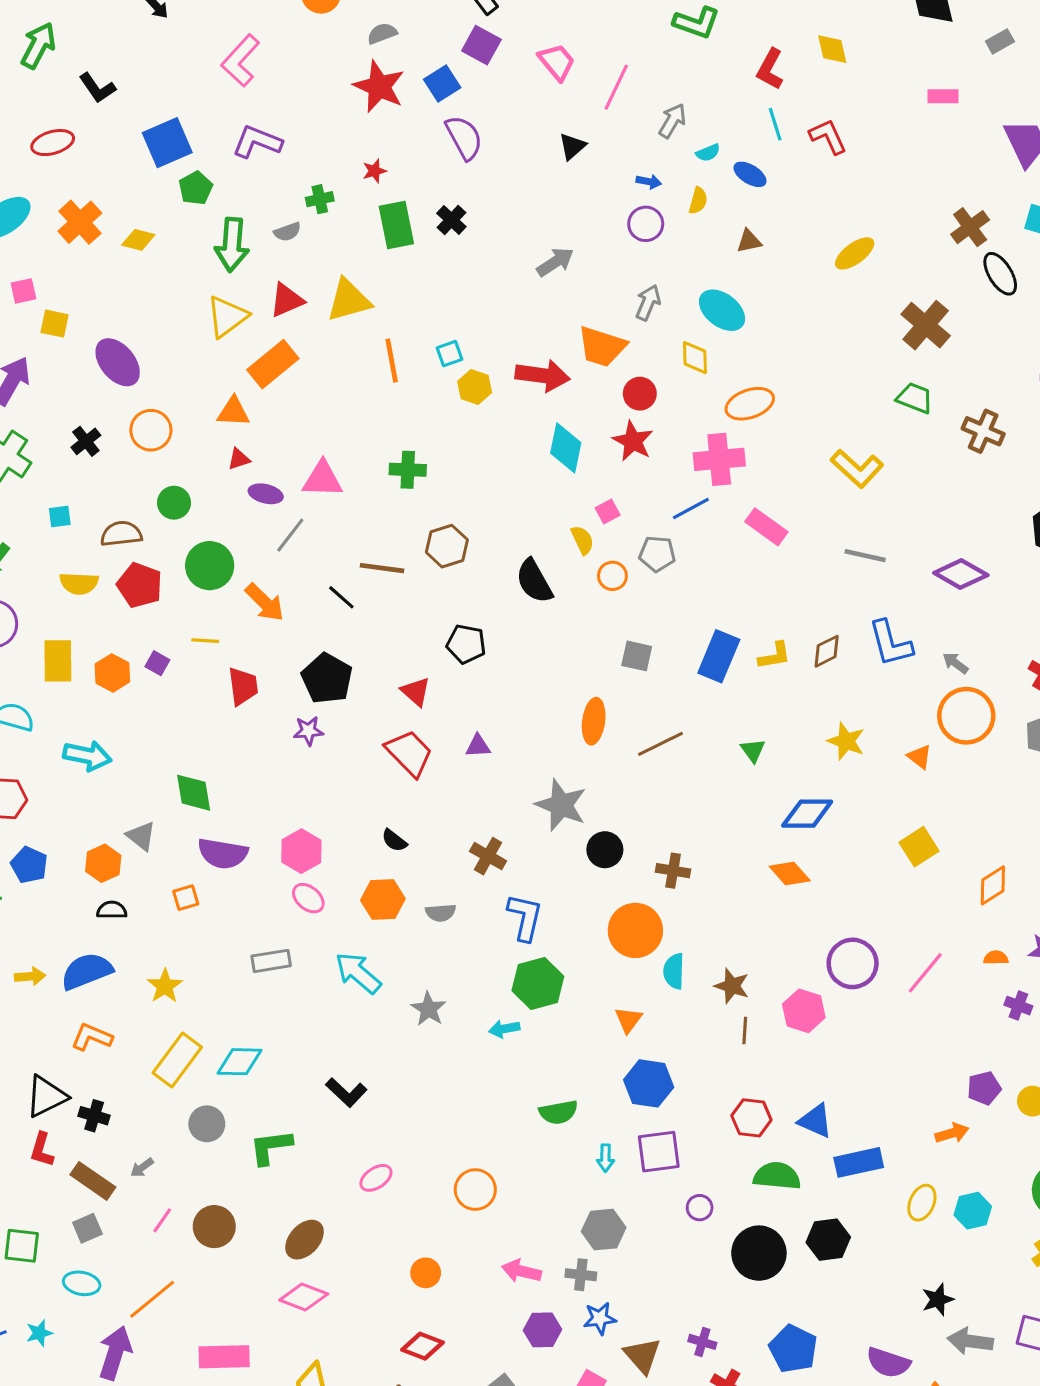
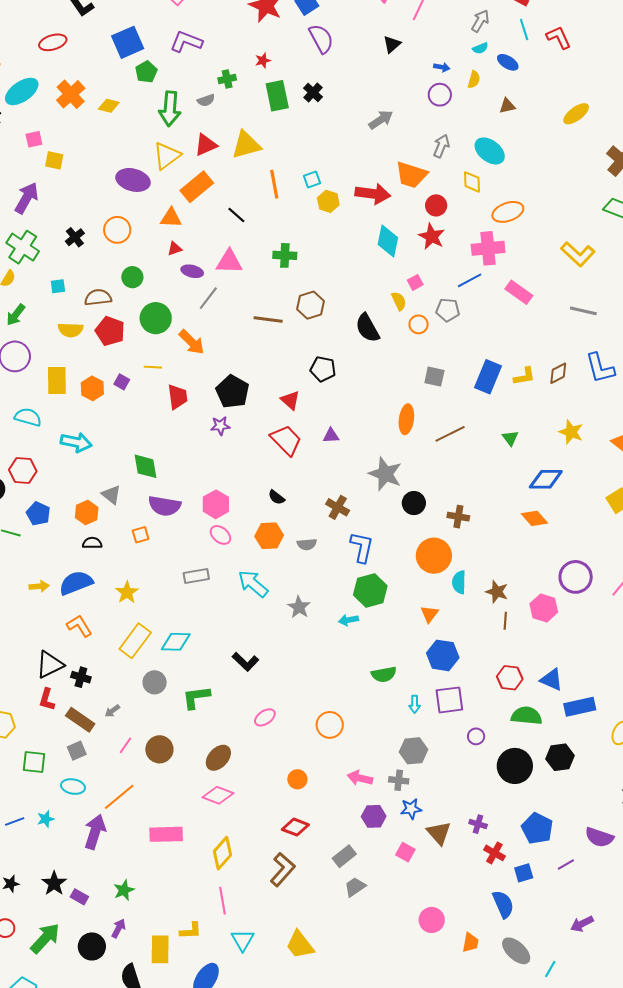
gray arrow: (672, 121) -> (480, 21), moved
purple ellipse: (118, 362) -> (133, 180), moved, turned -36
black line: (341, 597) -> (236, 215), moved
orange L-shape: (92, 1037) -> (79, 626), turned 36

